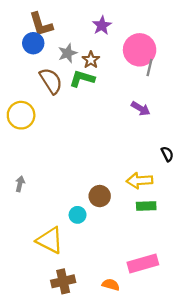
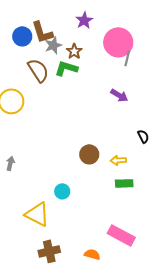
brown L-shape: (41, 24) -> (42, 32), moved
yellow arrow: (140, 181) -> (118, 160), size x0.7
brown circle: (100, 196) -> (89, 154), moved
pink rectangle: (143, 264) -> (121, 235), turned 44

